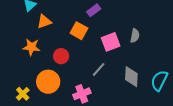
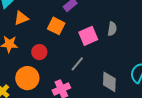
gray diamond: (131, 77) -> (109, 82), moved

